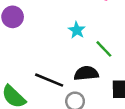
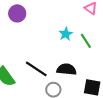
green line: (104, 49) -> (86, 41), moved

